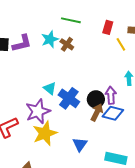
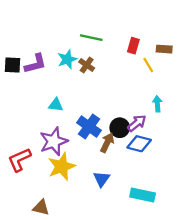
cyan triangle: (50, 88) -> (56, 105), moved, turned -32
purple arrow: (111, 95) -> (137, 123), turned 54
brown arrow: (97, 112) -> (107, 143), moved

